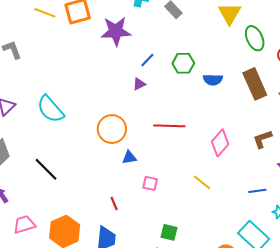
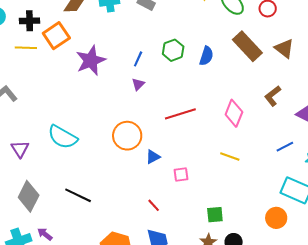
purple star: (116, 31) -> (91, 61), moved
blue semicircle: (213, 80) -> (206, 56), turned -54

